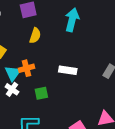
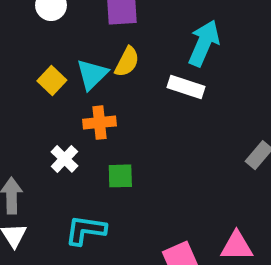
white rectangle: (68, 70) -> (186, 87), moved
cyan triangle: (13, 73) -> (92, 74), moved

